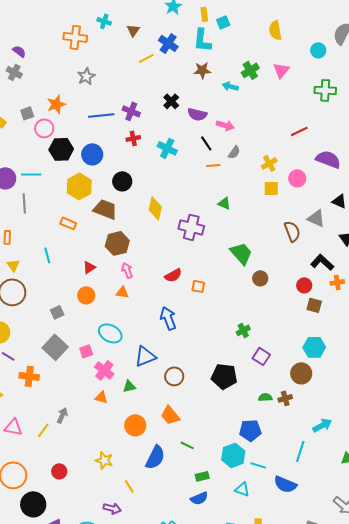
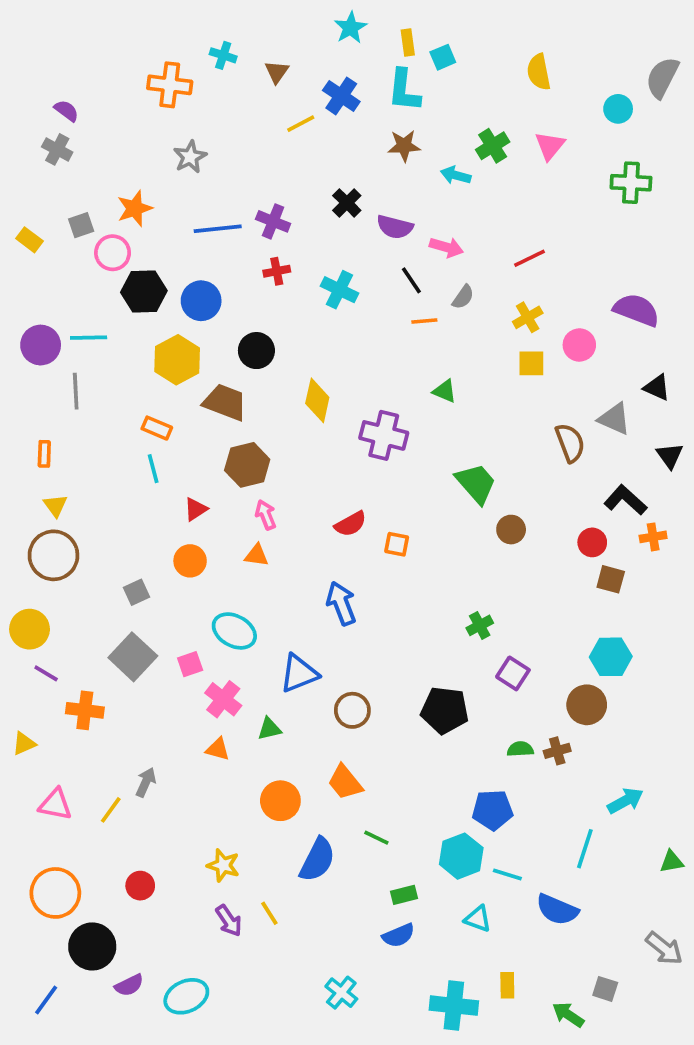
red line: (299, 131) -> (530, 258), moved
cyan line: (47, 255) -> (153, 469), moved
purple arrow: (112, 508) -> (229, 921), moved, turned 42

